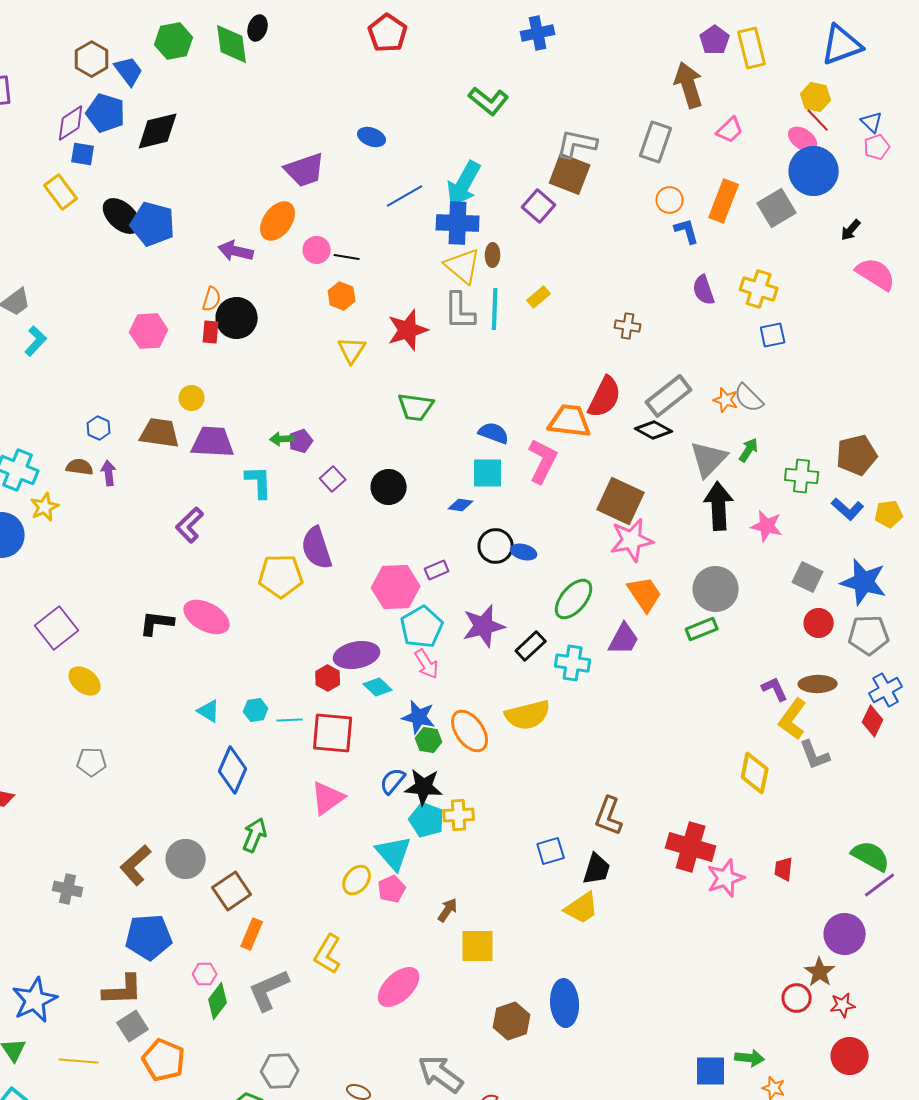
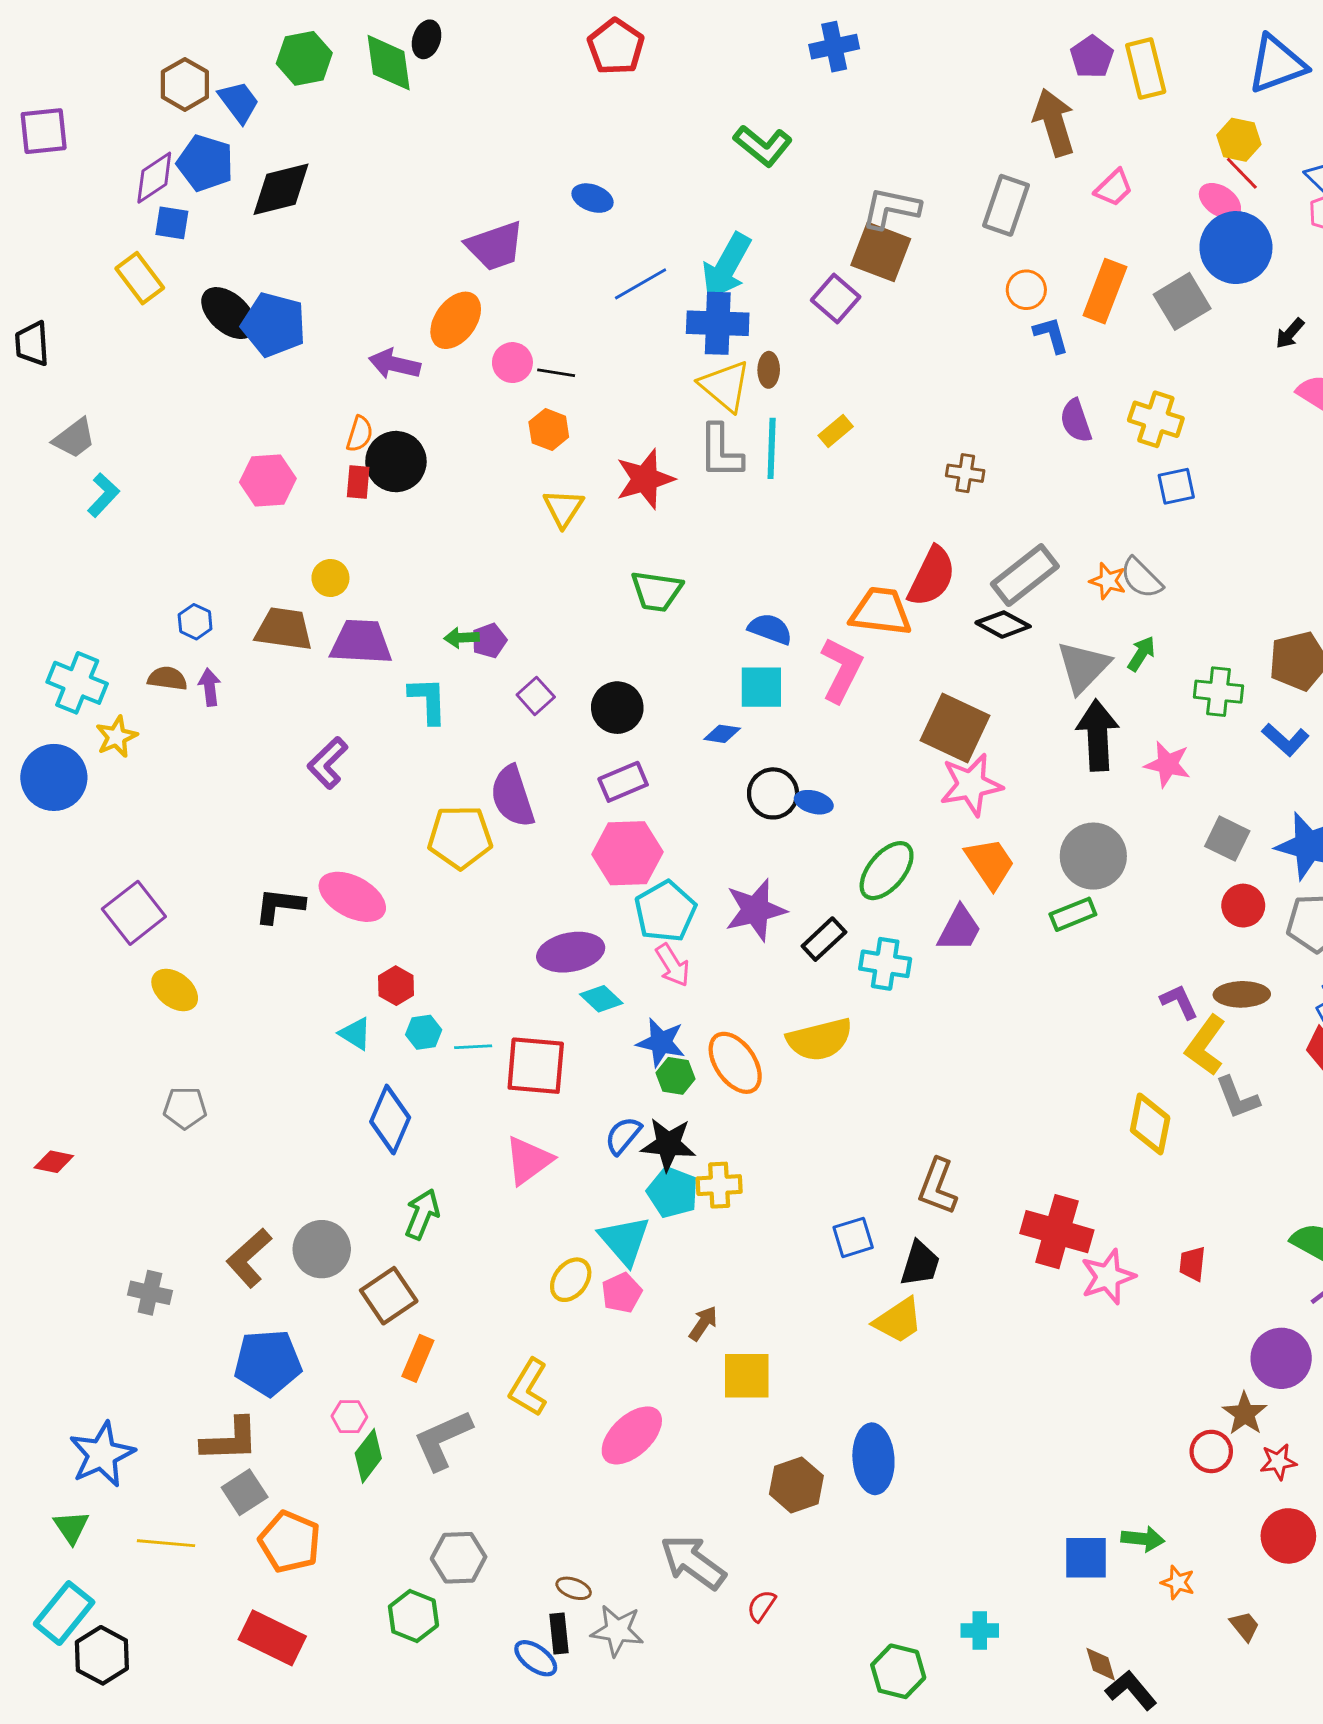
purple rectangle: (437, 570) -> (623, 782), moved, size x1.4
red hexagon: (328, 678) -> (396, 986), moved

